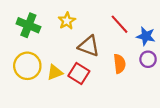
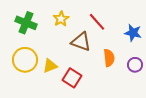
red line: (120, 24) -> (97, 22), moved
purple circle: (148, 59) -> (135, 65), moved
red square: (79, 74) -> (72, 78), moved

